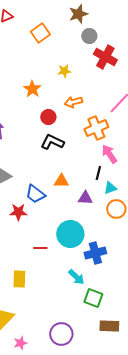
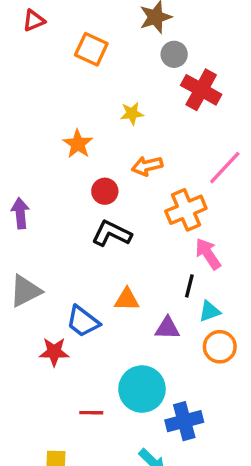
orange square: (40, 33) -> (91, 49), turned -30

